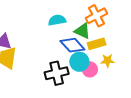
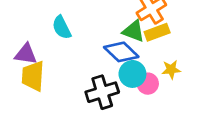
cyan semicircle: (57, 20) -> (62, 27), moved, turned -102
yellow rectangle: (97, 44) -> (157, 32), moved

